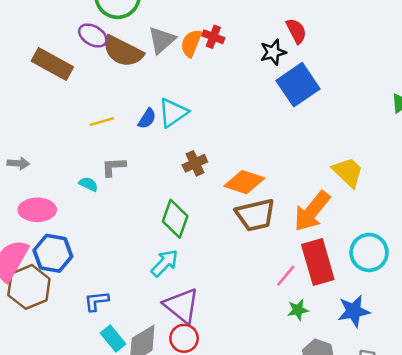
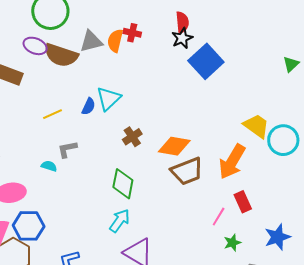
red semicircle: (296, 31) -> (182, 22), moved, turned 30
gray triangle: (162, 40) -> (91, 41), turned 35
cyan circle: (369, 252) -> (283, 140), moved
red rectangle: (318, 262) -> (243, 202), size x0.6

